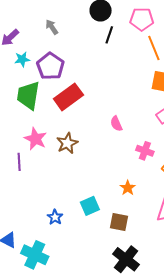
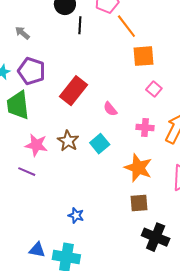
red rectangle: (68, 97) -> (73, 91), moved
purple line: (19, 162) -> (27, 172), turned -48
orange star: (128, 188) -> (138, 168), size x1.8
cyan square: (90, 206) -> (100, 144), moved

